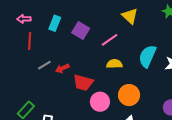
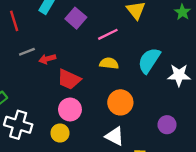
red line: (30, 41) -> (14, 21), turned -30
pink circle: (100, 102) -> (70, 109), moved

